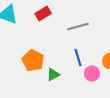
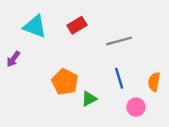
pink circle: (92, 73) -> (136, 107), moved

